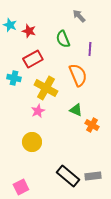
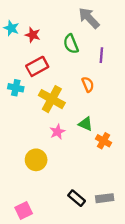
gray arrow: (79, 16) -> (89, 18), size x1.5
orange semicircle: (78, 75) -> (88, 84), size x0.6
pink star: (38, 111) -> (57, 132), moved
black rectangle: (68, 176) -> (77, 198), size x0.7

